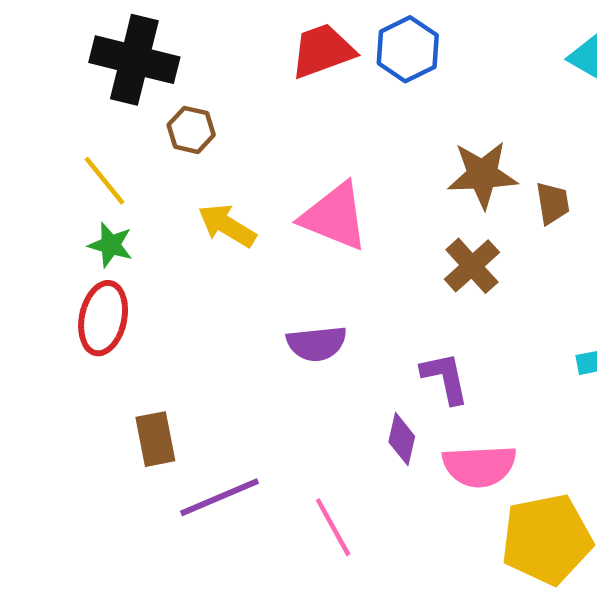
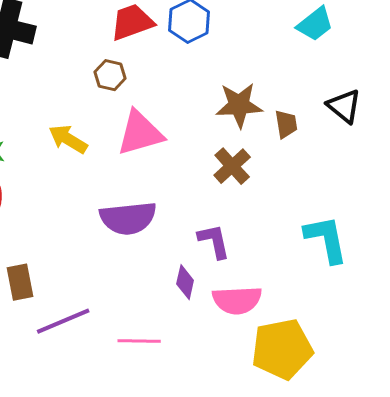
brown hexagon: (191, 130) -> (110, 75), moved
pink triangle: (335, 217) -> (140, 133), turned -38
purple semicircle: (317, 343) -> (128, 218), size x1.4
pink line: (333, 527) -> (139, 341), turned -60

